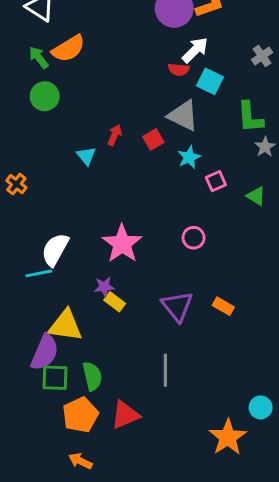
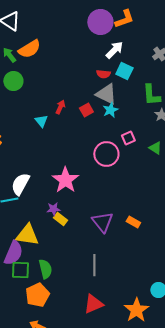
red semicircle: (179, 69) -> (103, 74), moved
cyan star: (189, 157) -> (110, 110), moved
pink circle: (194, 238) -> (106, 154), moved, size x1.6
red triangle: (125, 415) -> (93, 304), moved

